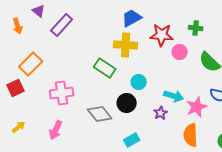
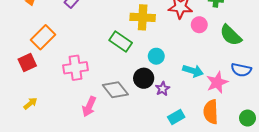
purple star: (161, 113) -> (163, 89), moved
pink arrow: (56, 130) -> (89, 107), moved
cyan rectangle: (132, 140) -> (176, 117), moved

